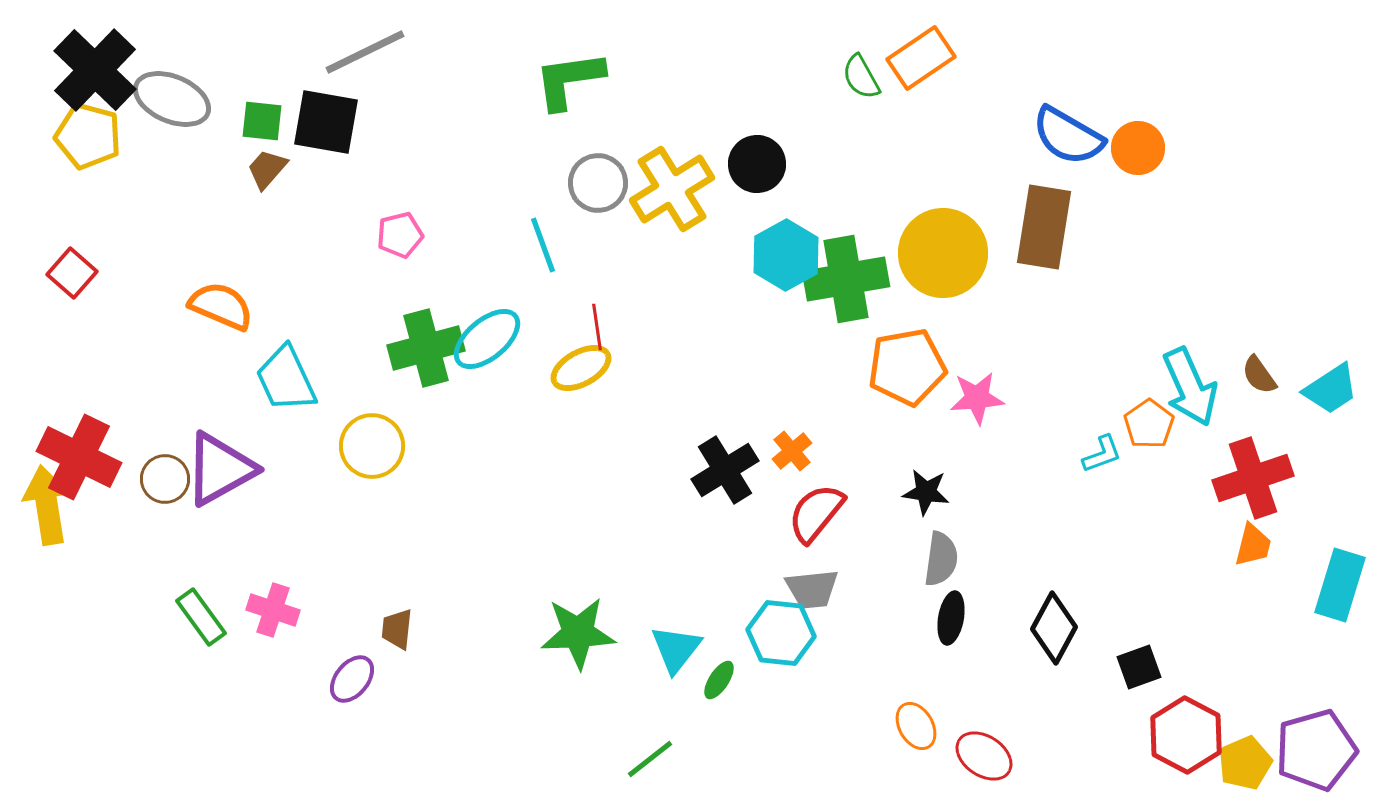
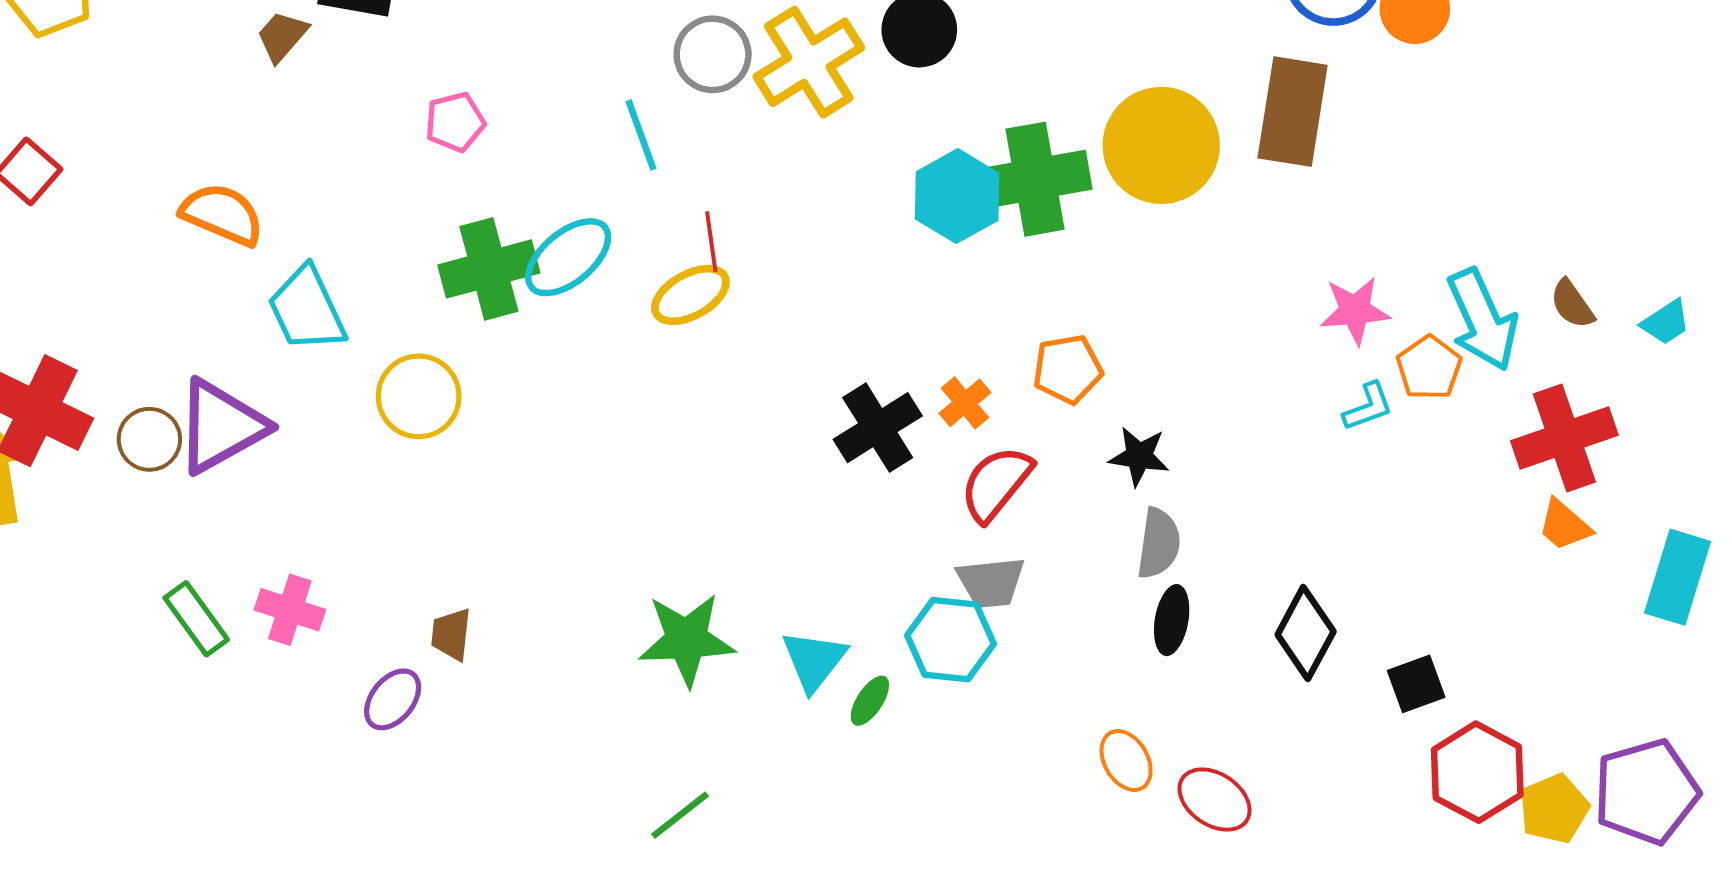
cyan hexagon: (786, 255) -> (957, 196), moved
orange pentagon: (907, 367) -> (1068, 369), moved, size x0.7
cyan trapezoid: (1331, 389) -> (1666, 322), size x0.7
pink star: (977, 398) -> (1355, 311), moved
orange trapezoid: (1253, 545) -> (1564, 525), turned 117
green line: (650, 759) -> (680, 815), moved

